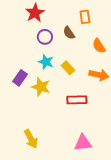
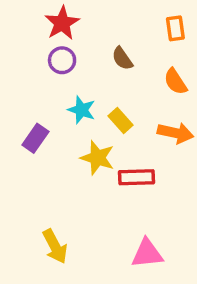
orange rectangle: (85, 17) -> (175, 28), moved
purple circle: (45, 37) -> (62, 60), moved
yellow star: (41, 87) -> (97, 158), moved

